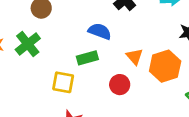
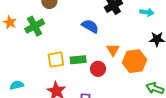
green rectangle: (87, 58) -> (78, 60), moved
yellow square: (63, 82) -> (56, 60), turned -30

